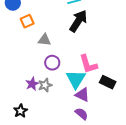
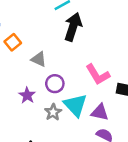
gray triangle: (44, 40) -> (39, 59), turned 32
cyan triangle: (76, 79) -> (75, 105), moved
purple star: (32, 84) -> (27, 95), moved

